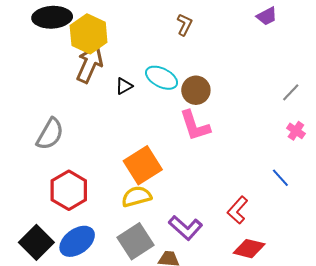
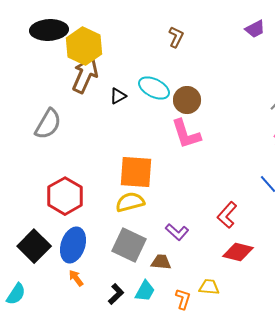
gray semicircle: (50, 134) -> (48, 124), moved
orange square: (143, 165) -> (136, 172), turned 36
purple L-shape: (185, 228) -> (177, 232), size x0.7
blue ellipse: (77, 241) -> (73, 245), turned -36
gray square: (135, 241) -> (129, 245), turned -32

